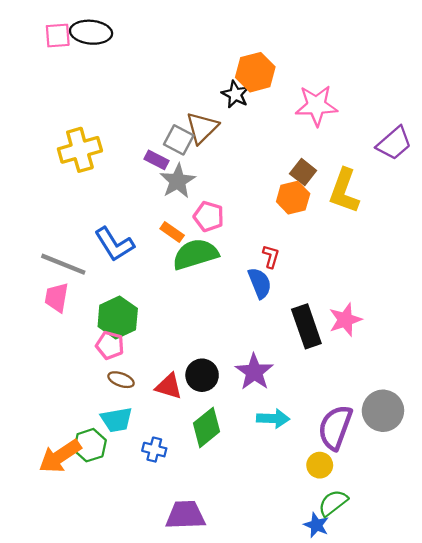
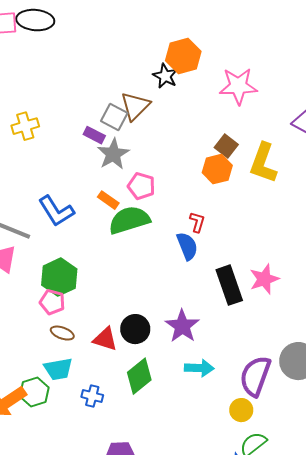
yellow cross: (80, 150) -> (25, 126), size x0.7

